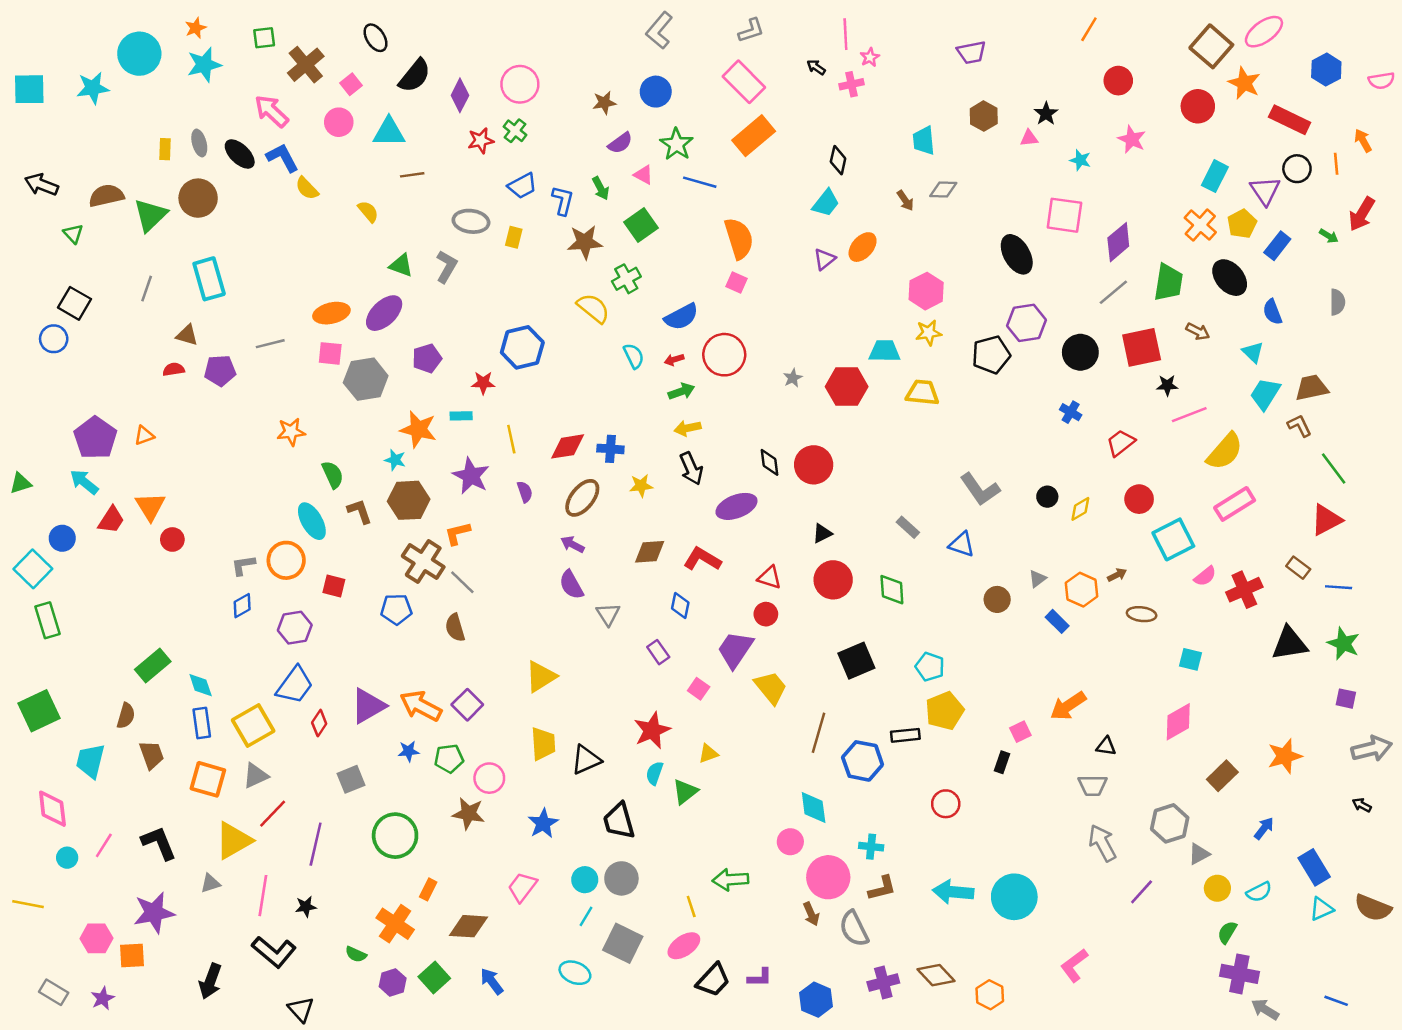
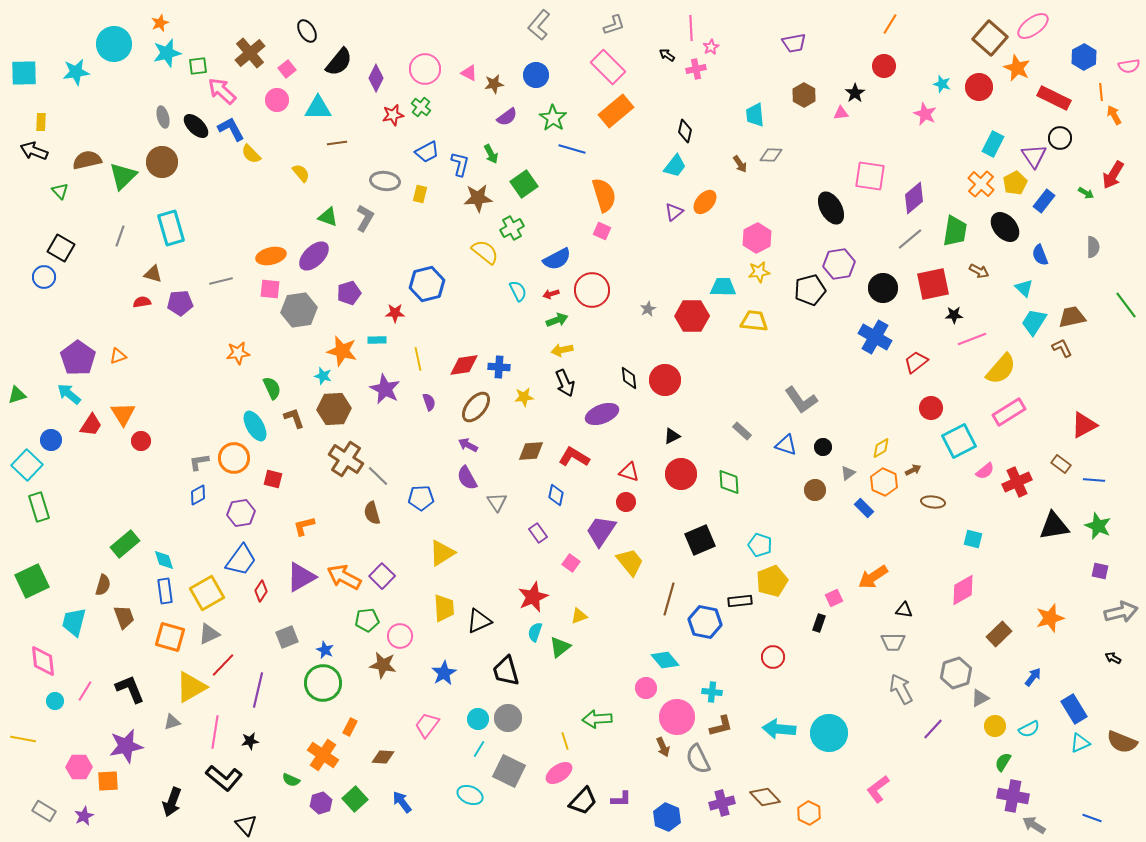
green square: (264, 38) -> (198, 66), moved
red circle: (1118, 81) -> (884, 66), moved
yellow rectangle: (165, 149) -> (41, 122), moved
cyan star: (1080, 160) -> (942, 84), moved
orange line: (1336, 164) -> (1101, 92), moved
pink triangle: (643, 175) -> (469, 73), moved
blue cross: (1071, 412) -> (875, 337), size x1.8
green line: (1334, 468) -> (1126, 305), moved
black circle: (1047, 497) -> (823, 447), moved
yellow diamond: (1080, 509) -> (881, 448), moved
orange L-shape: (457, 533) -> (304, 526), moved
blue pentagon: (396, 609) -> (421, 498), moved
blue star: (409, 751) -> (325, 650), moved, turned 30
cyan diamond: (814, 807) -> (665, 660), turned -32
brown diamond: (468, 926) -> (383, 757), size x0.7

